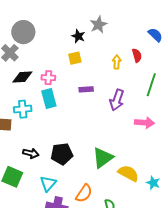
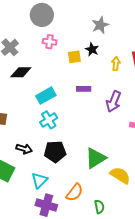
gray circle: (23, 32) -> (42, 15), moved
black star: (78, 36) -> (92, 49), moved
pink cross: (48, 78) -> (50, 42), moved
cyan rectangle: (49, 99) -> (46, 96), turned 72
cyan cross: (23, 109) -> (49, 120), moved, turned -30

